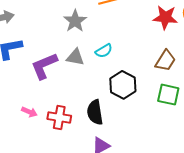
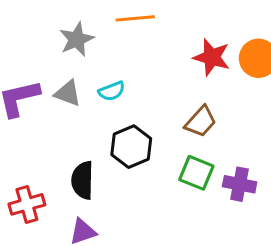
red cross: (59, 117) -> (27, 204), moved, turned -35

